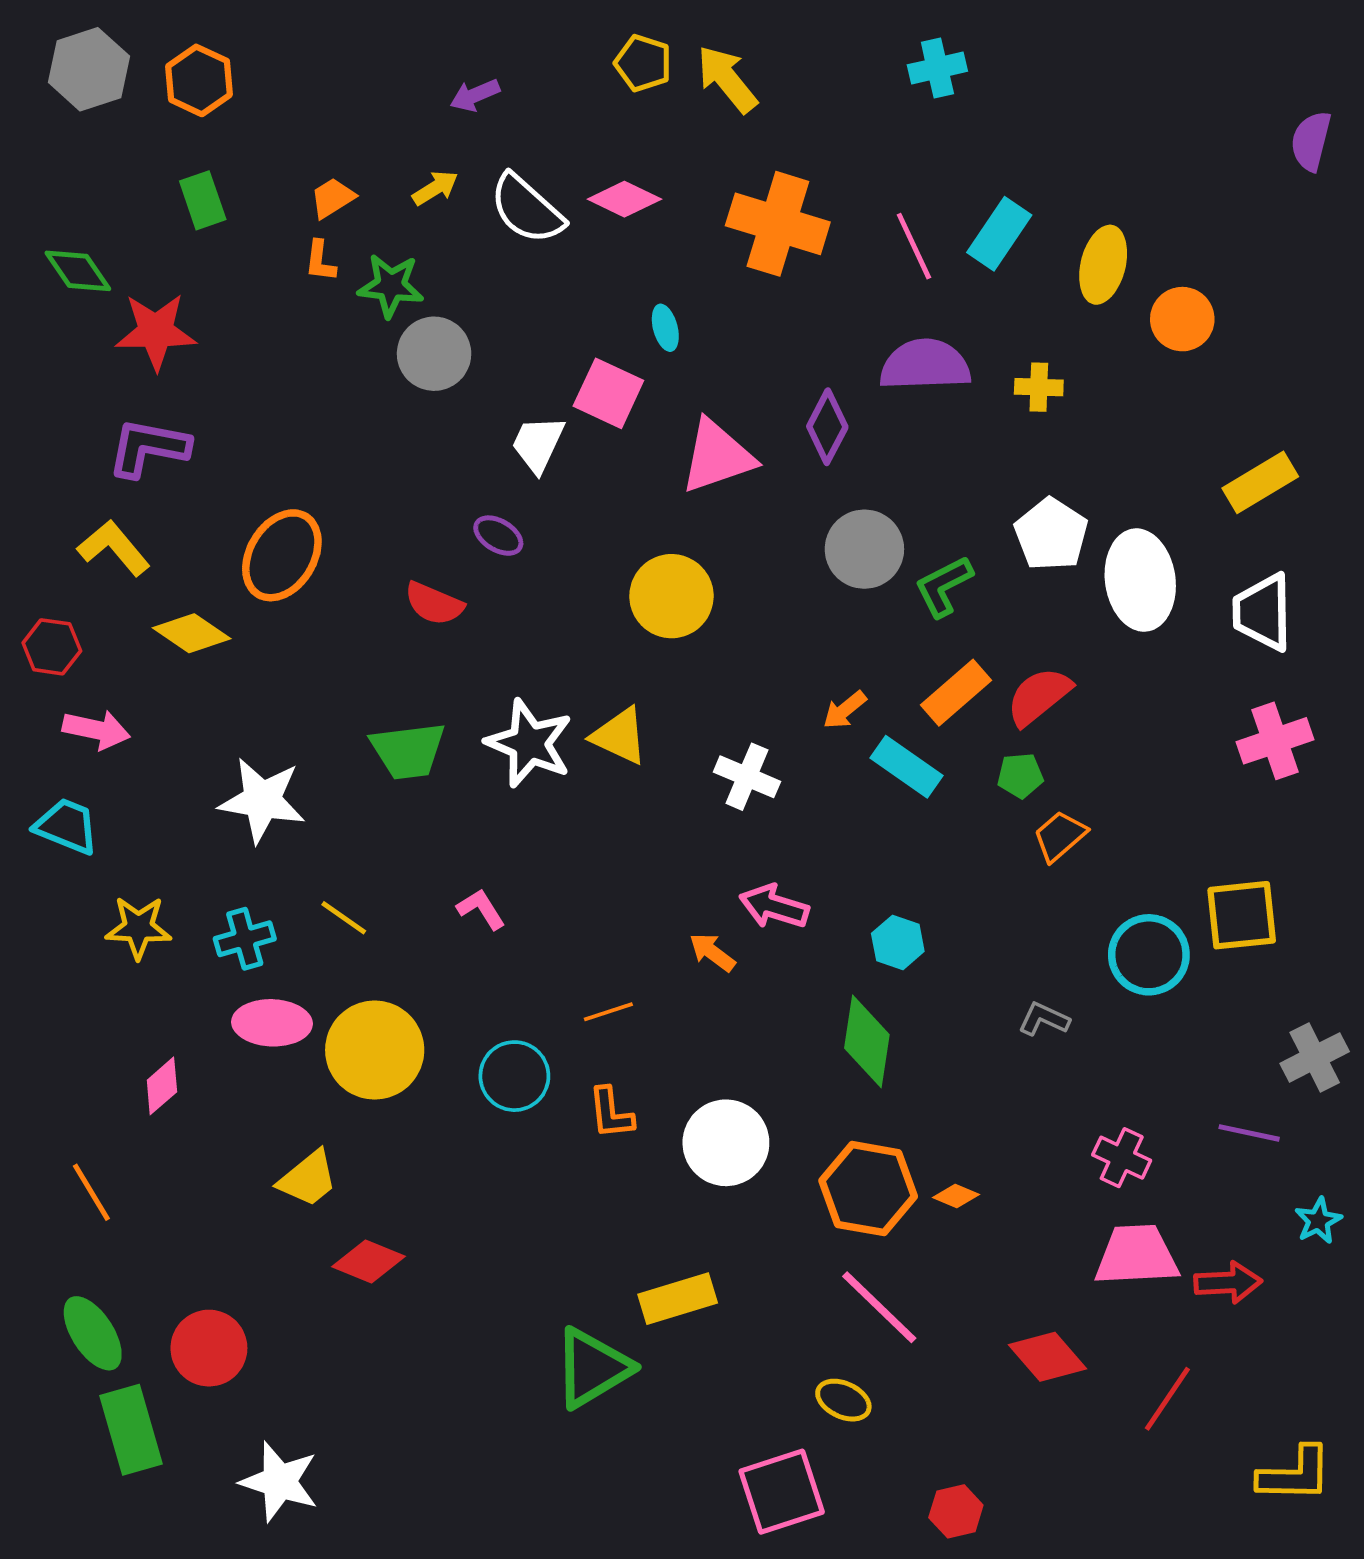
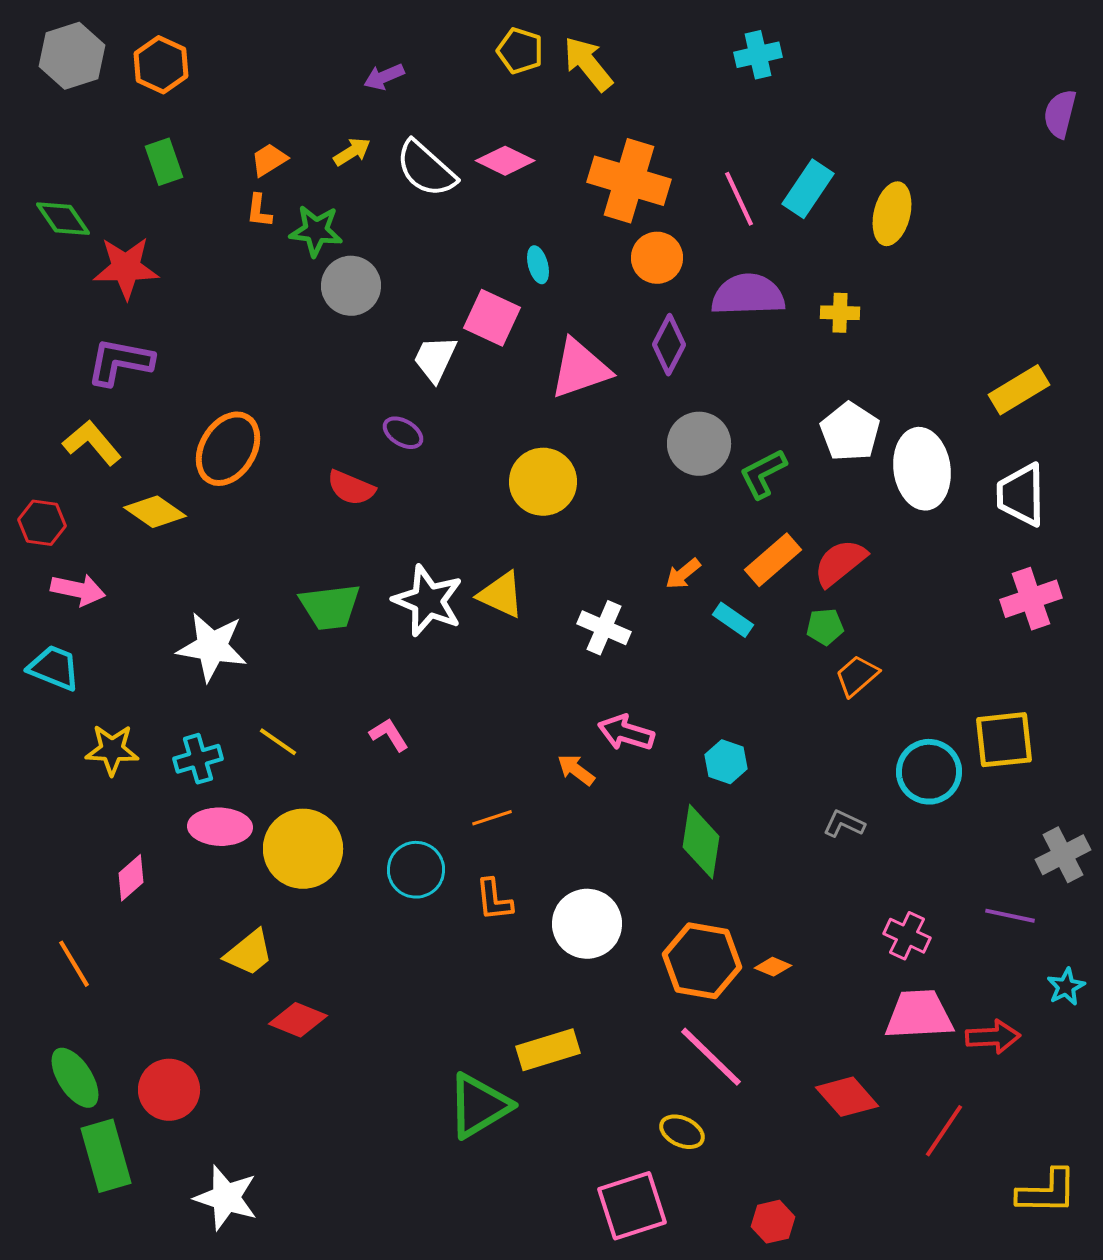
orange circle: (1182, 319) -> (657, 258), moved
cyan rectangle: (906, 767) -> (733, 620), size x0.7

